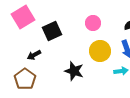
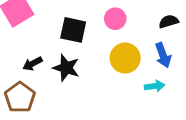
black square: (52, 31) -> (73, 30), moved, turned 36
black star: (74, 71) -> (66, 68), moved

